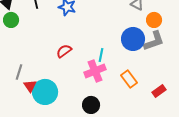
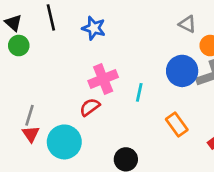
red semicircle: (64, 51) -> (90, 107), moved
pink cross: (95, 71) -> (103, 79), moved
red triangle: (30, 86) -> (31, 134), moved

